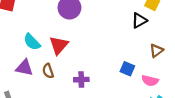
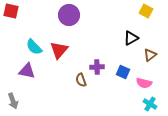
black triangle: (139, 20) -> (131, 38), moved
brown semicircle: (48, 71) -> (81, 80), moved
purple cross: (81, 80) -> (97, 67), moved

